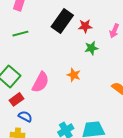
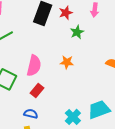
pink semicircle: (40, 82) -> (34, 66), moved
red rectangle: (17, 99) -> (37, 90), moved

